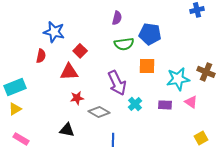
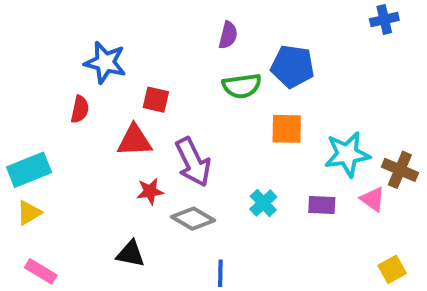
red square: (80, 51) -> (156, 100), turned -32
brown cross: (206, 72) -> (400, 170), moved
purple arrow: (117, 83) -> (193, 162), moved

